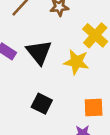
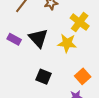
orange square: (94, 108) -> (83, 76), turned -35

